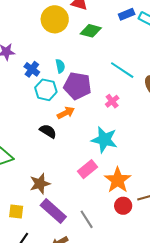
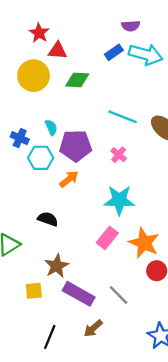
black semicircle: (48, 131) -> (48, 219), moved
yellow square: (16, 212) -> (34, 291), moved

